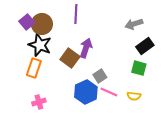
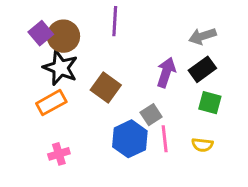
black rectangle: (145, 46) -> (202, 69), moved
purple arrow: (86, 48) -> (166, 72), moved
orange rectangle: (34, 68) -> (51, 103), turned 42
pink line: (109, 92) -> (165, 139), turned 60

